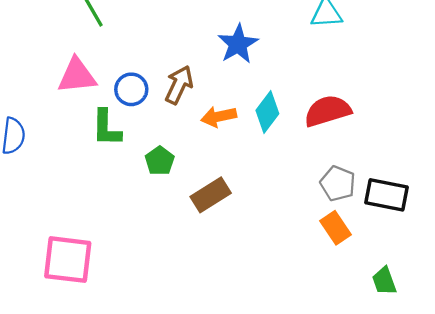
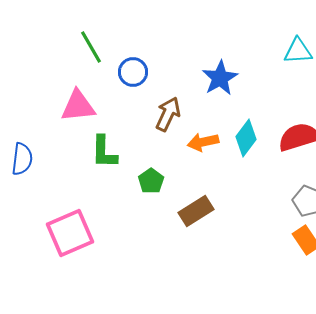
blue circle: (131, 89) -> (133, 72), moved
pink square: (68, 260) -> (70, 233), moved, turned -30

